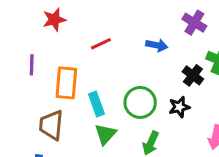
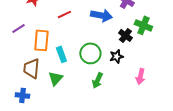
blue arrow: (157, 45) -> (101, 15), size x1.5
purple line: (32, 65) -> (18, 28), turned 56
green triangle: (105, 134) -> (55, 78), moved

